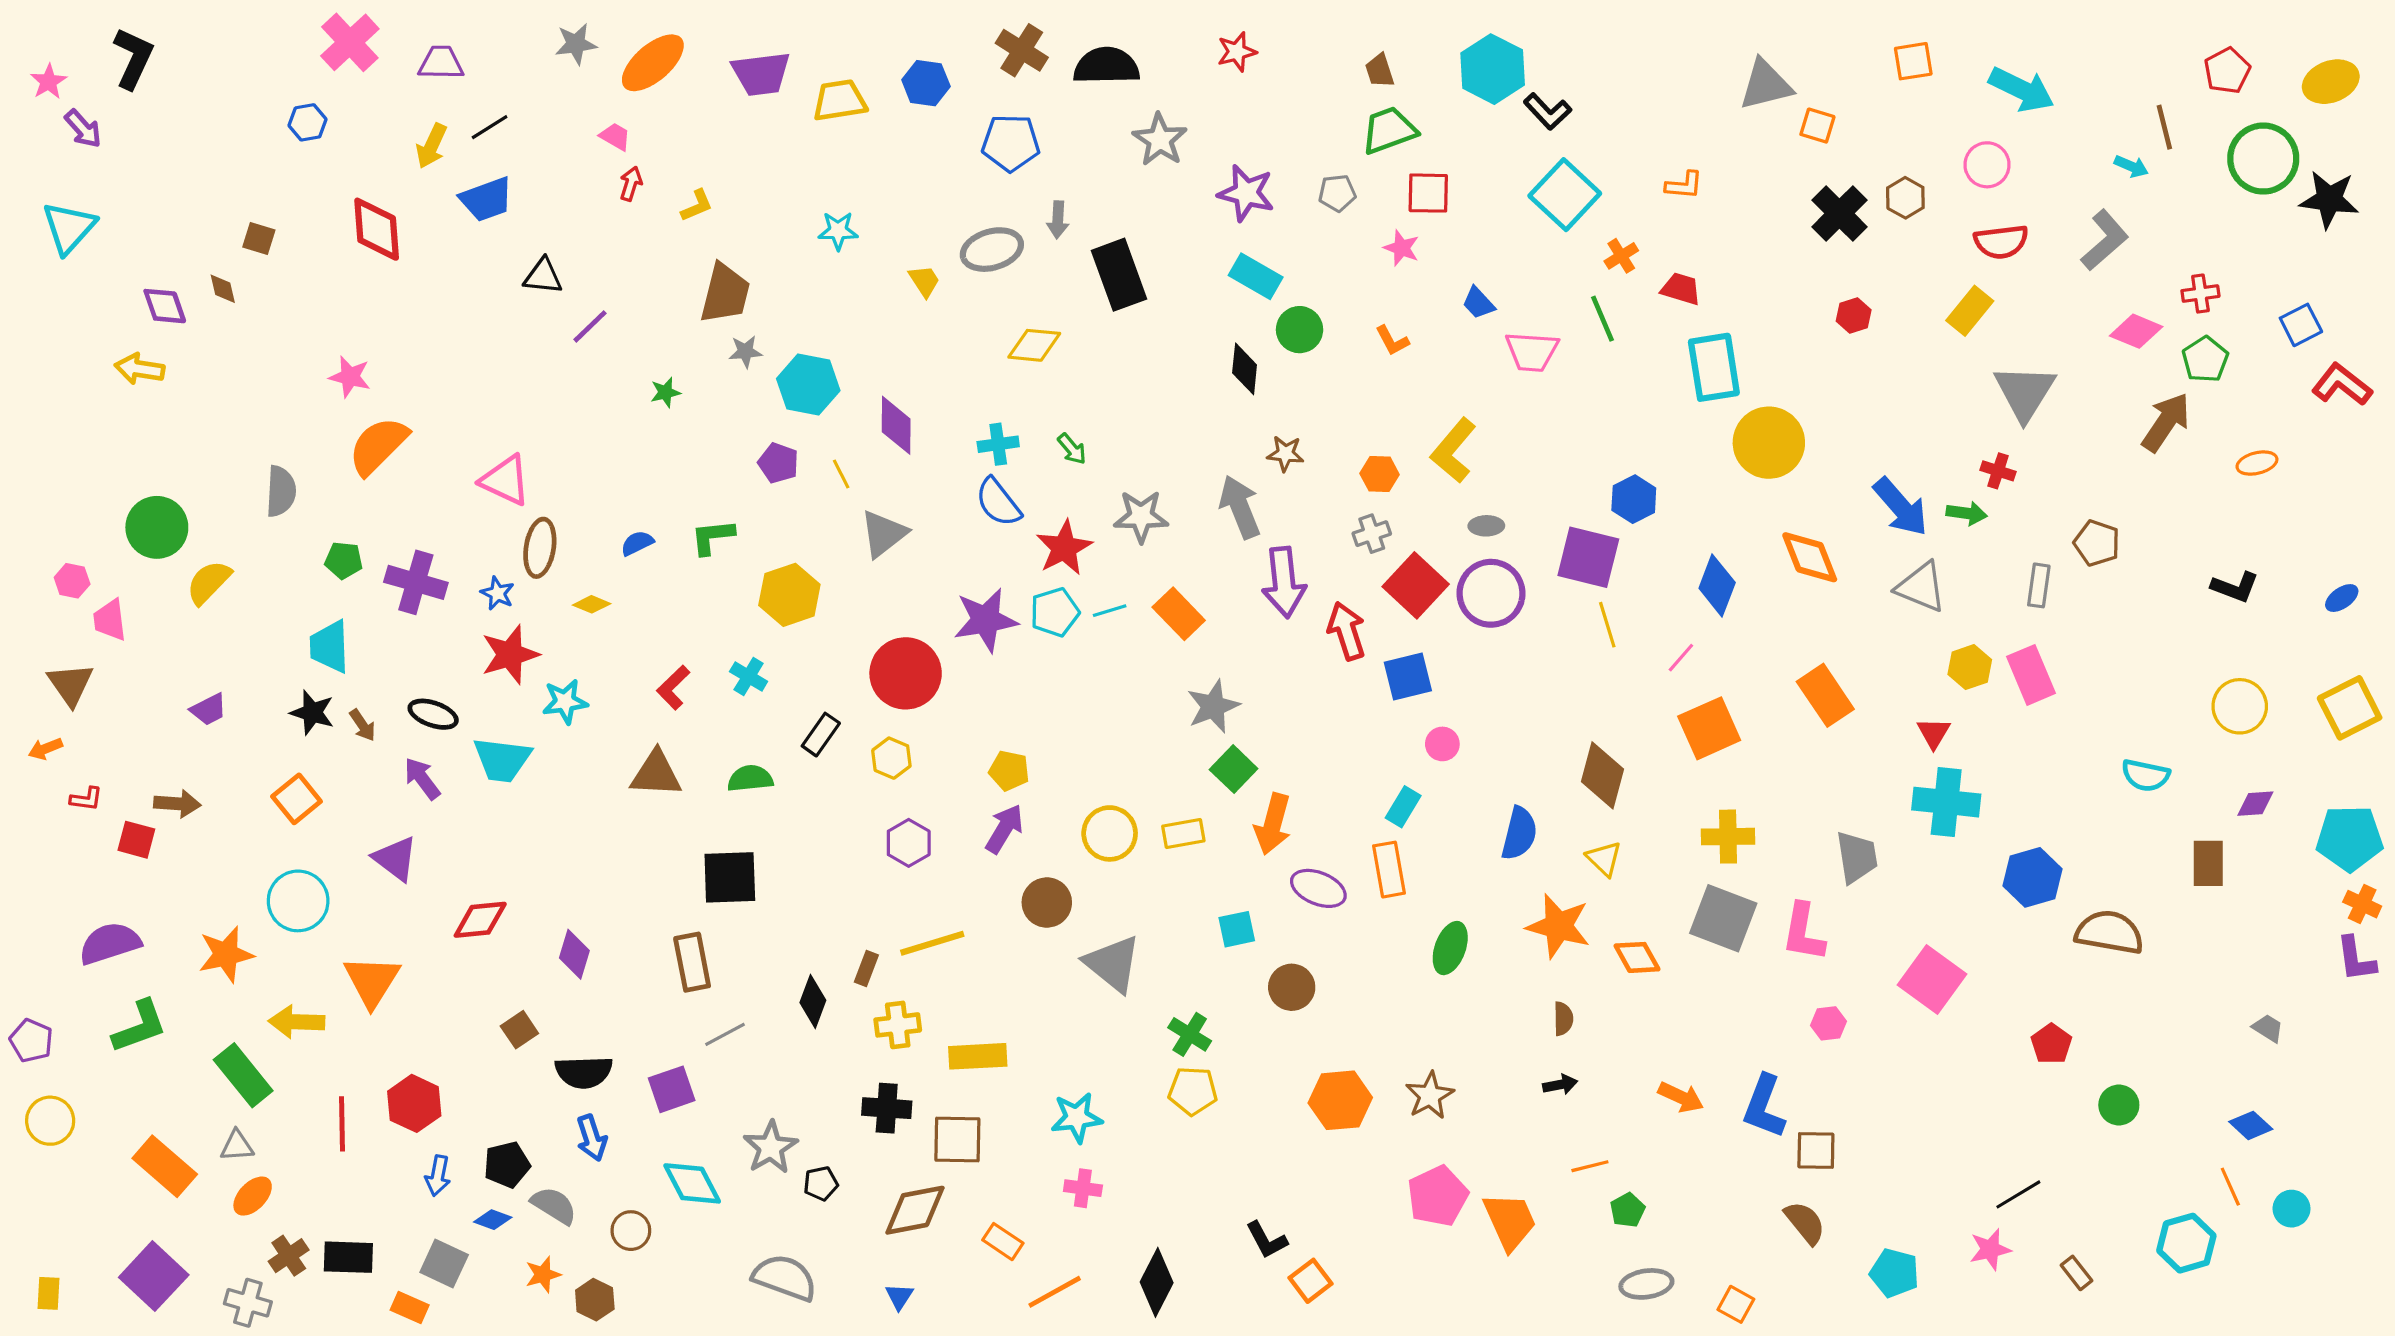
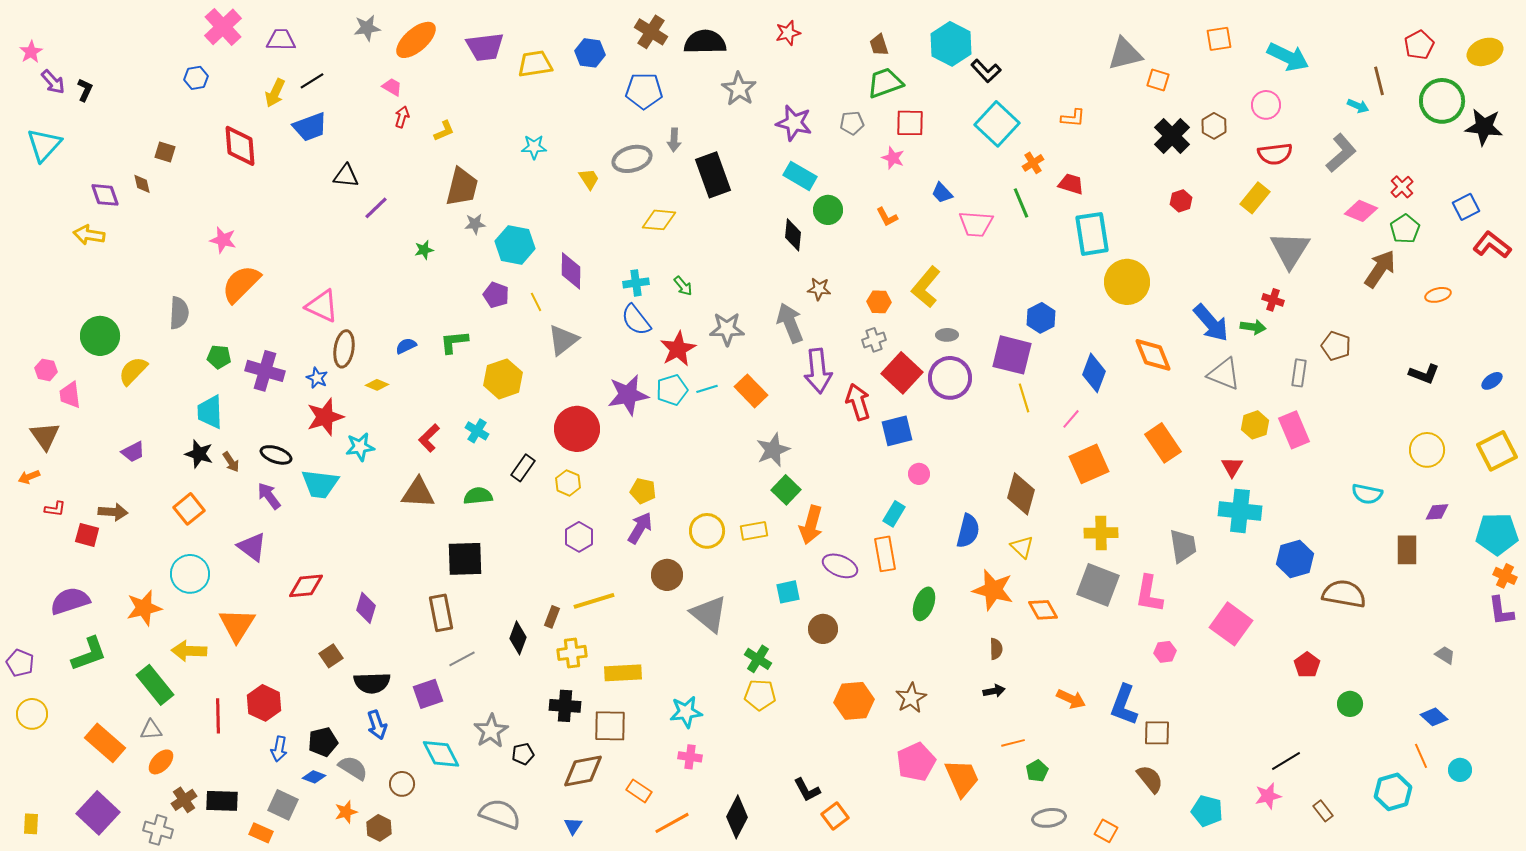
black L-shape: (133, 58) -> (85, 90), moved, size x0.6
red cross: (2200, 294) -> (1402, 187), turned -35

